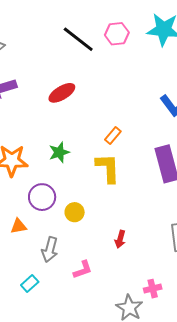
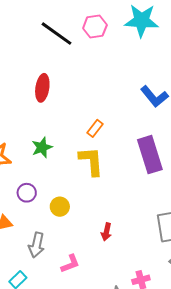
red ellipse: (62, 93) -> (42, 88), turned -48
purple circle: (42, 197) -> (27, 193), size x0.7

